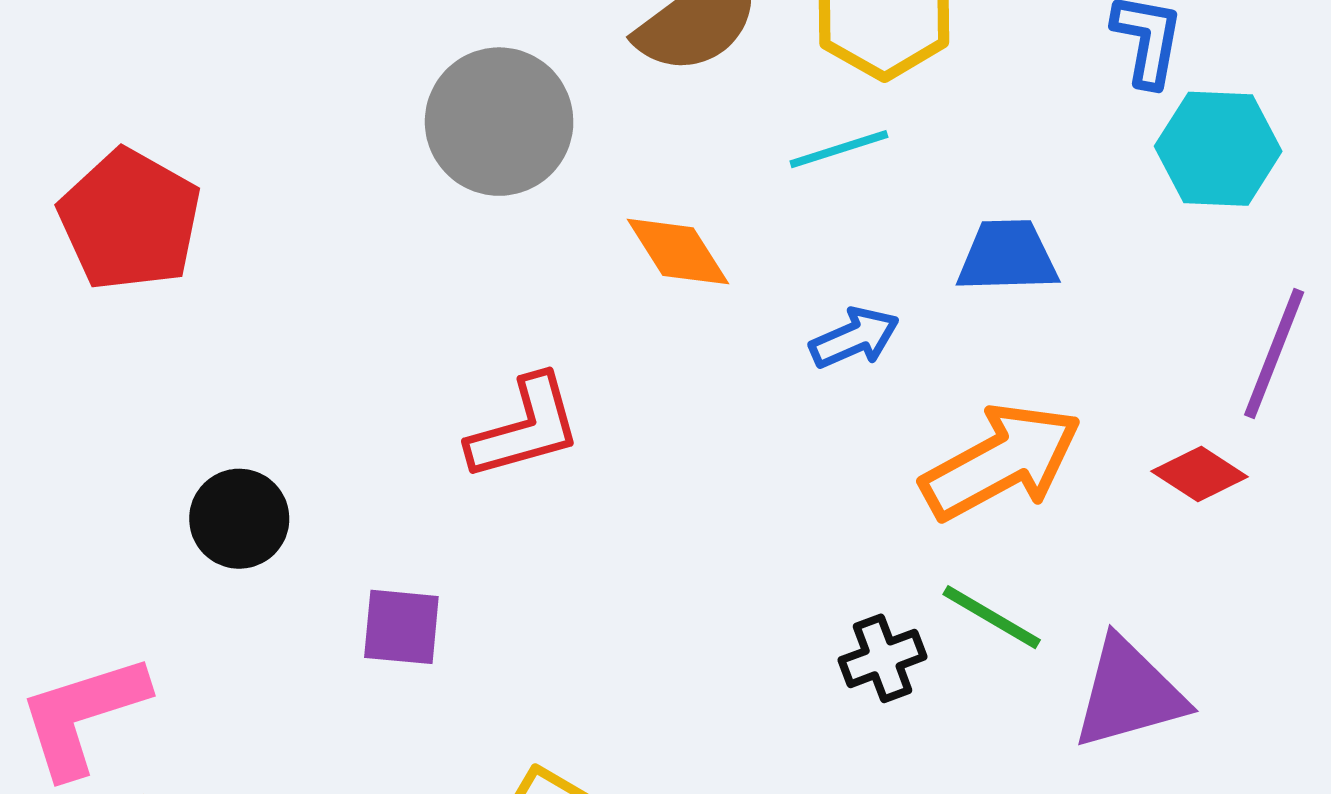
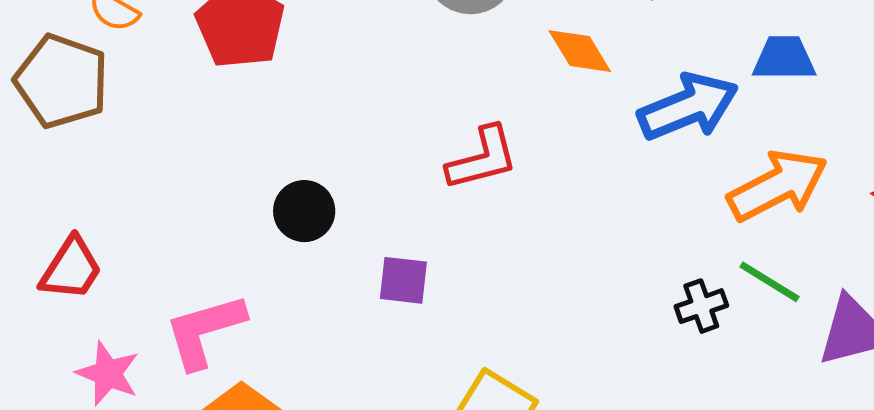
blue arrow: (854, 338) -> (688, 107), size x1.8

